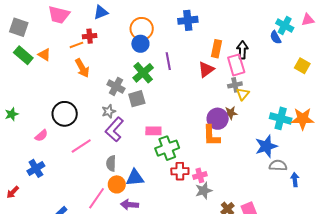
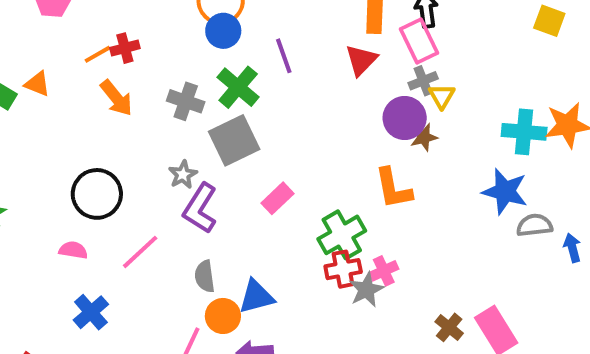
red cross: (90, 36) -> (125, 48), moved
gray cross: (116, 86) -> (186, 101), moved
gray square: (137, 99) -> (234, 140), size x1.4
purple circle: (218, 119) -> (405, 118), moved
pink rectangle: (153, 131) -> (278, 198), turned -35
pink semicircle: (41, 136) -> (73, 250), moved, turned -120
blue star: (266, 146) -> (505, 191), turned -30
green cross: (167, 148) -> (342, 235), moved
blue cross: (36, 168) -> (91, 312), moved
gray star: (204, 191) -> (366, 290), moved

